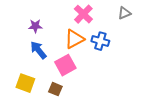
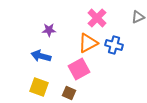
blue arrow: (38, 50) -> (41, 56), moved, turned -36

